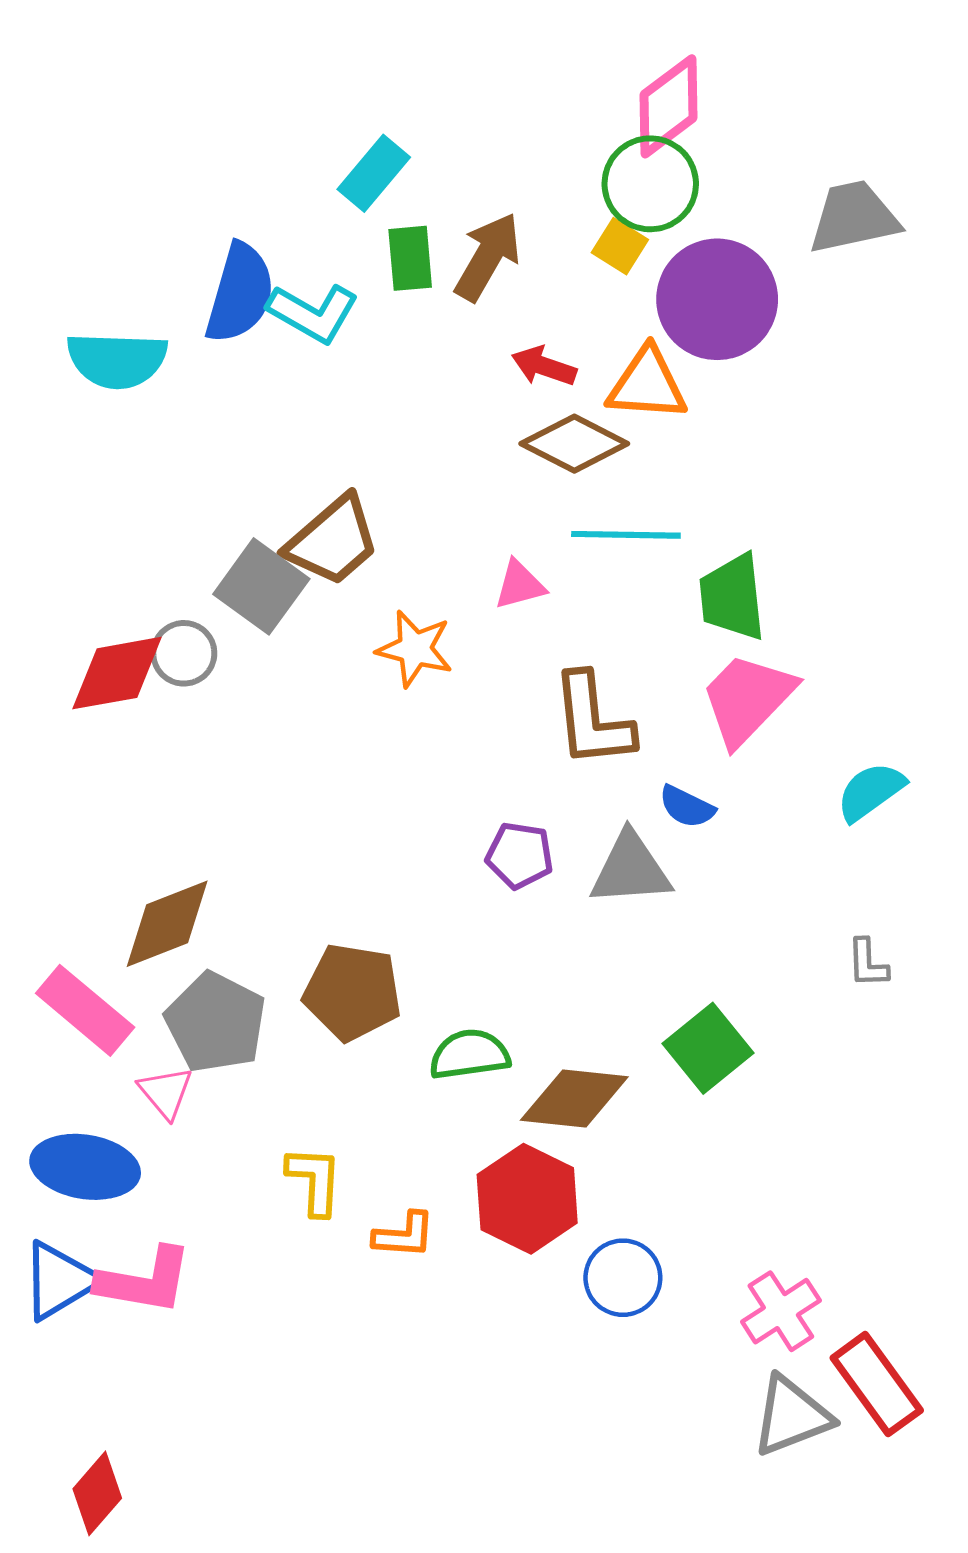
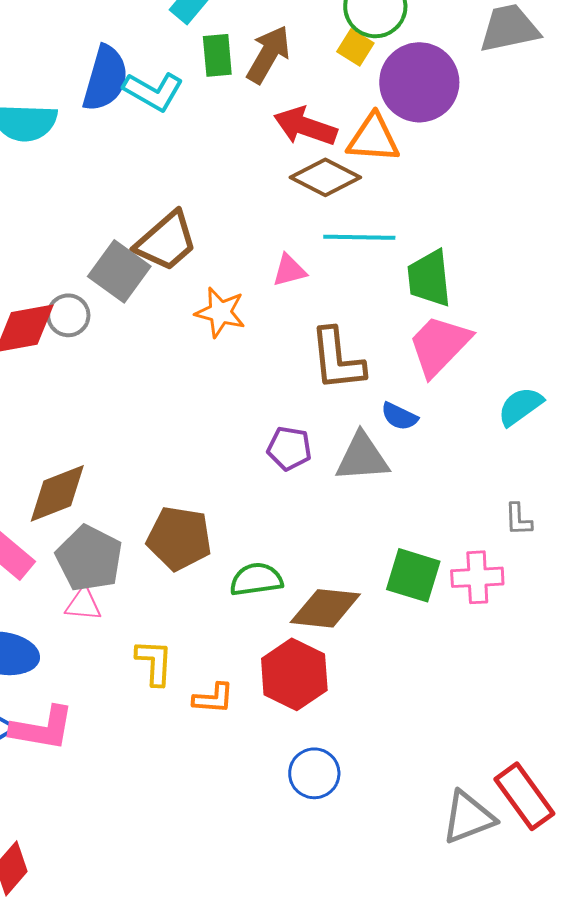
red arrow: (544, 366) -> (305, 126), size x1.5
green square: (708, 1048) -> (413, 575), turned -34
pink triangle: (166, 1092) -> (83, 604), moved, turned -45
blue circle: (623, 1278) -> (314, 773), moved
pink cross: (781, 1311) -> (477, 577), moved, turned 30

